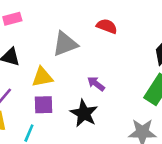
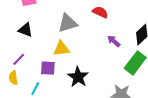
yellow triangle: (42, 77) -> (61, 49), moved
purple arrow: (96, 84) -> (114, 41), moved

